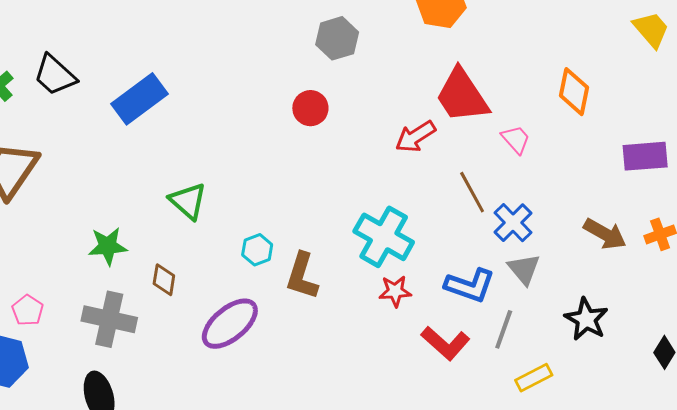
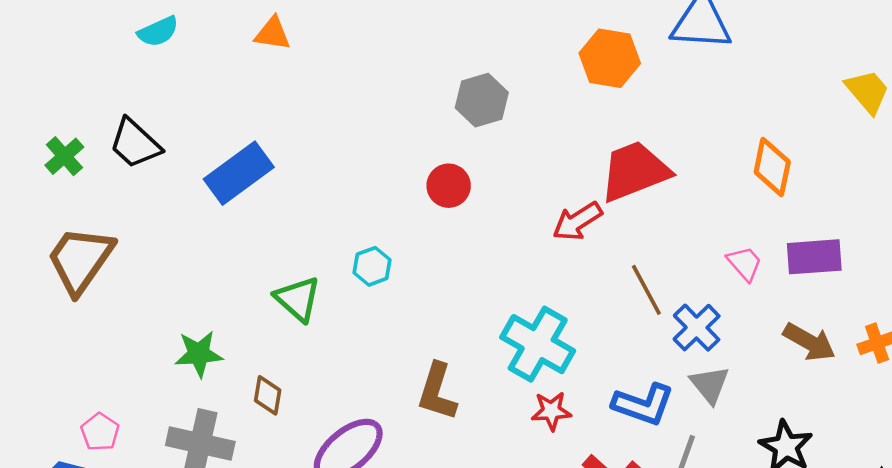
red trapezoid: (462, 96) -> (635, 171), turned 102
pink trapezoid: (516, 139) -> (745, 263), moved
purple rectangle: (645, 156) -> (814, 257), moved
cyan hexagon: (257, 250) -> (372, 266), moved

